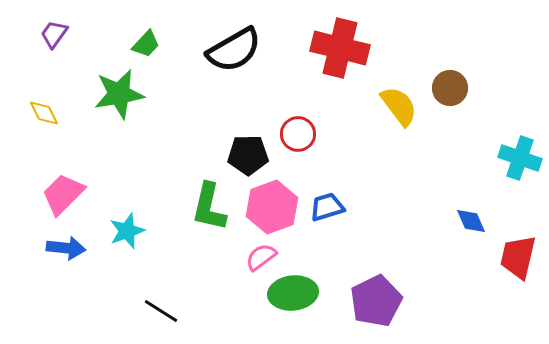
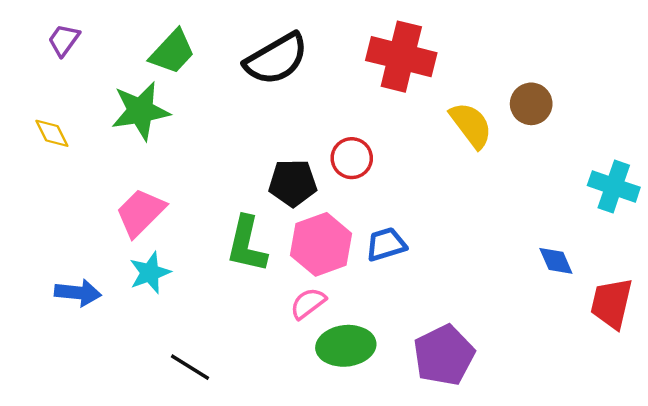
green trapezoid: (146, 44) -> (172, 52), size x1.4
pink trapezoid: (63, 194) -> (140, 212), moved

